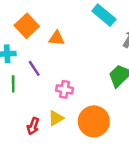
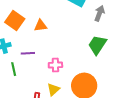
purple line: (34, 68) -> (28, 53), turned -48

